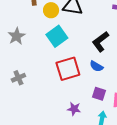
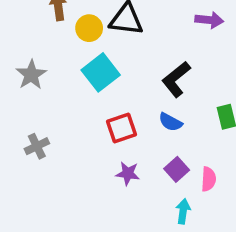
red square: (68, 69) -> (122, 128), size x0.7
purple square: (99, 94) -> (177, 169), turned 32
purple star: (74, 109) -> (128, 173), moved

